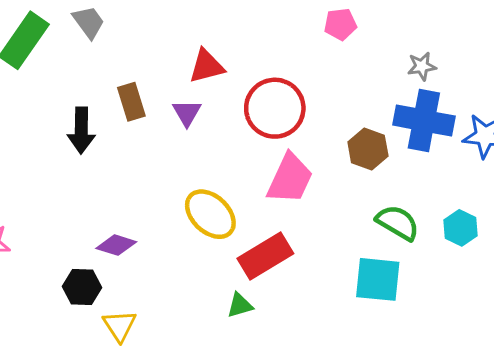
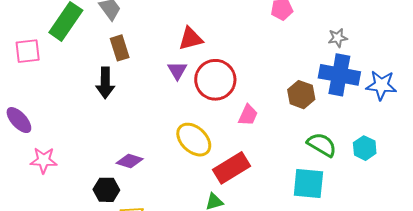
brown rectangle: (131, 102) -> (120, 48), moved
red circle: (275, 108) -> (215, 80), moved
pink trapezoid: (290, 179) -> (248, 115), size x0.6

